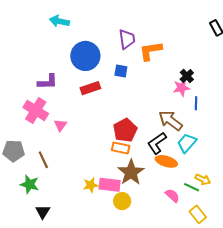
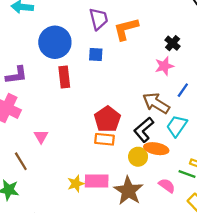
black cross: (187, 76) -> (173, 43), moved
red rectangle: (90, 88) -> (64, 77), turned -72
blue line: (196, 103) -> (183, 90), moved, turned 40
pink triangle: (60, 125) -> (41, 136), moved
brown star: (131, 172) -> (128, 191), moved
yellow circle: (122, 201) -> (138, 157), moved

